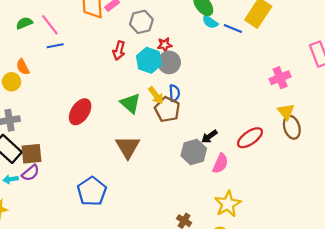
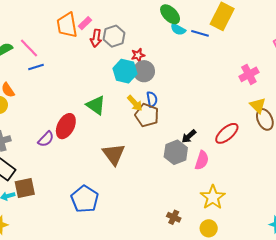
red arrow: (119, 51) -> (96, 38), moved
green triangle: (130, 103) -> (96, 105), moved
brown square: (32, 154) -> (25, 188), moved
purple semicircle: (31, 173) -> (46, 139), moved

